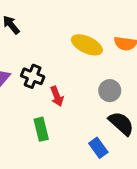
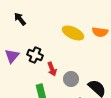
gray circle: (110, 91) -> (71, 79), moved

